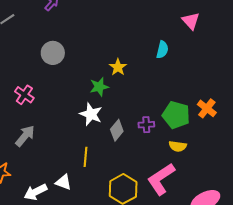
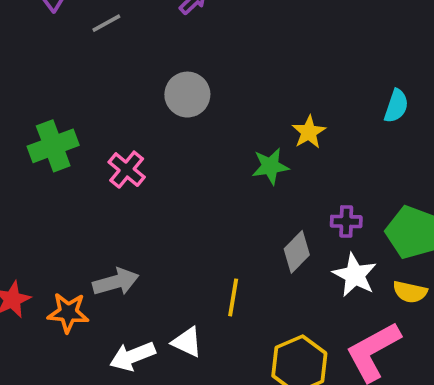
white star: (91, 114) -> (355, 275), moved
purple cross: (146, 125) -> (346, 221), moved
gray arrow: (25, 136) -> (116, 282), moved, turned 30

